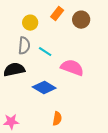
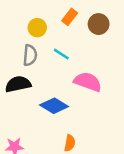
cyan line: (45, 52) -> (61, 54), moved

